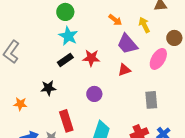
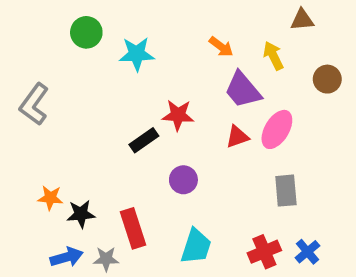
green circle: (65, 12) -> (86, 32), moved
cyan star: (68, 36) -> (137, 54), moved, turned -30
pink ellipse: (158, 59) -> (277, 129), moved
black rectangle: (65, 60) -> (144, 140), moved
black star: (48, 88) -> (81, 214), moved

